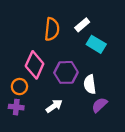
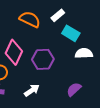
orange semicircle: (52, 29) -> (30, 19), turned -70
white semicircle: (90, 84) -> (84, 53), moved, turned 96

